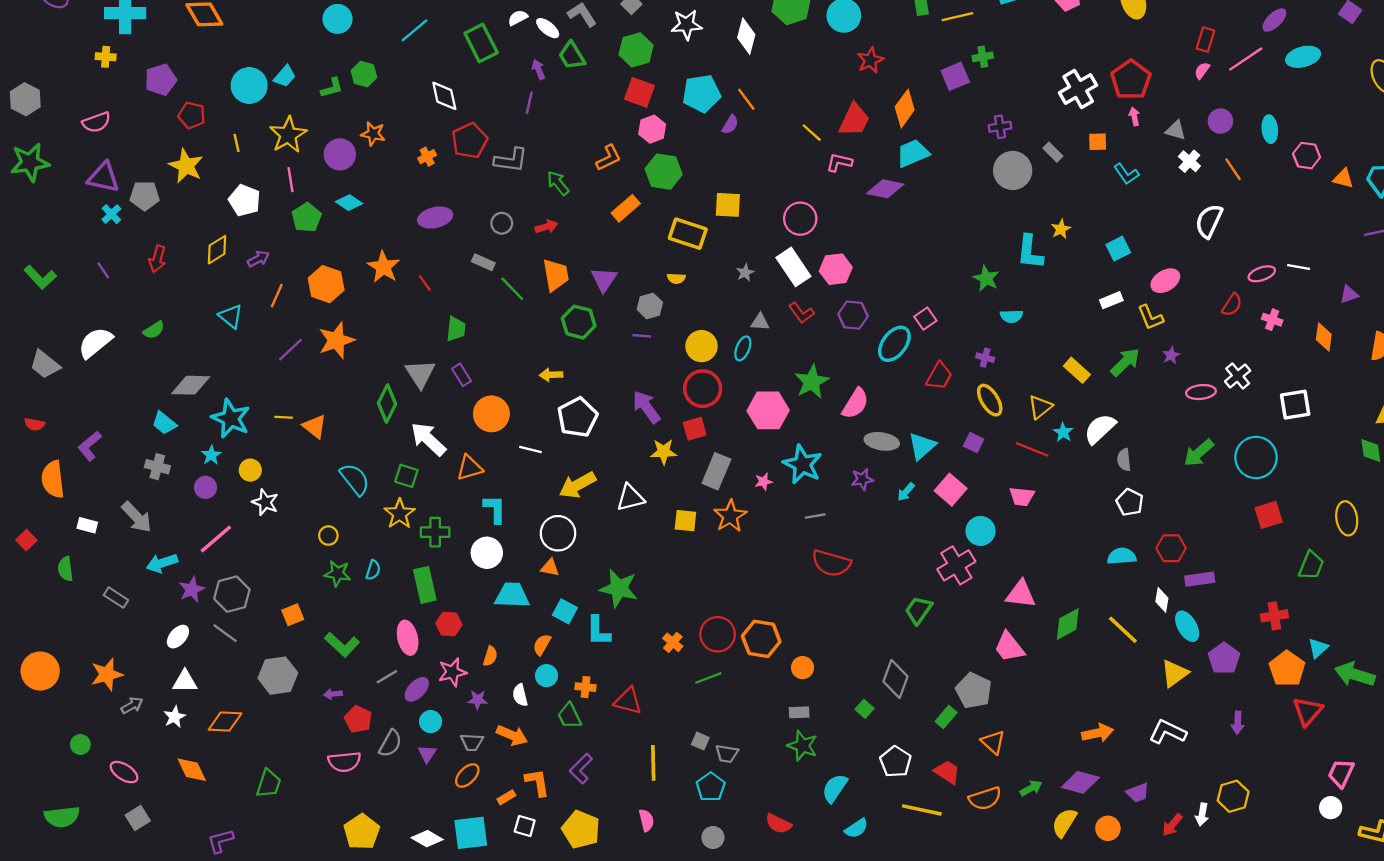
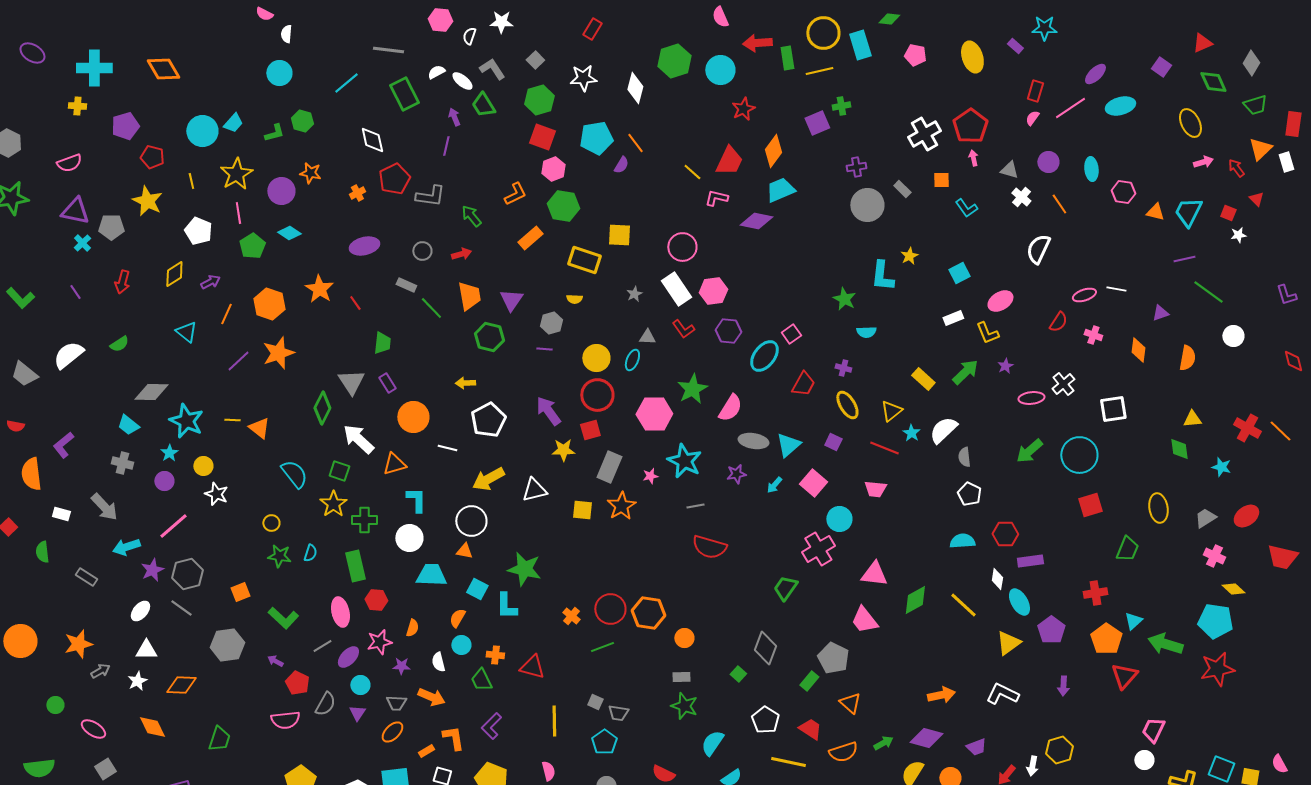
purple arrow: (333, 694) -> (275, 661), turned 35

